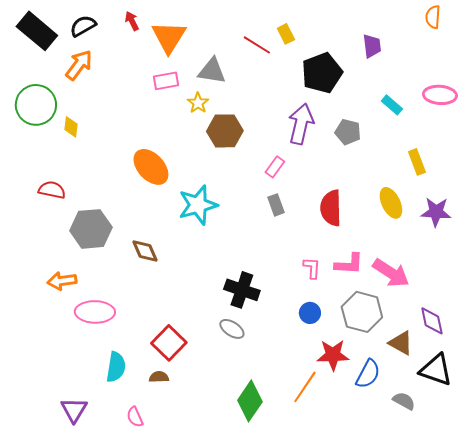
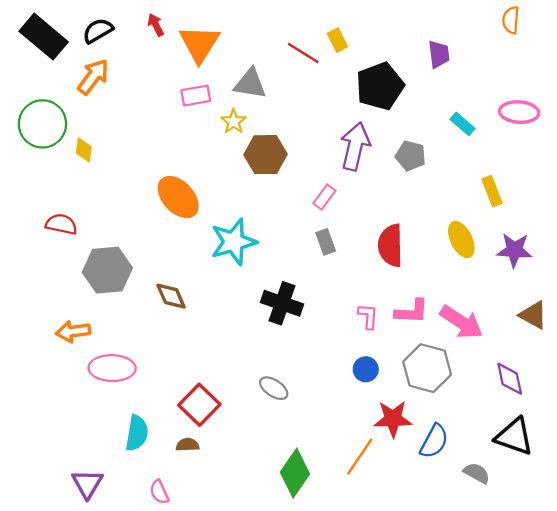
black cross: (242, 290) -> (282, 303), moved
brown triangle: (401, 343) -> (533, 315), moved

